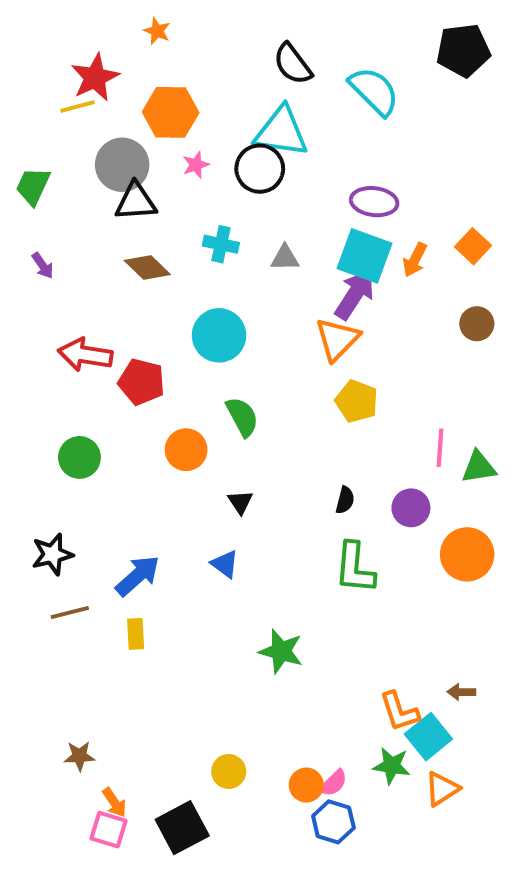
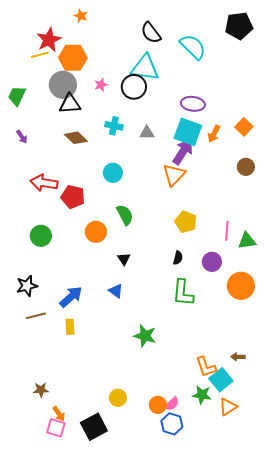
orange hexagon: (171, 112) -> (73, 58), moved
cyan circle: (219, 335) -> (113, 173), size x0.7
yellow pentagon: (357, 401) -> (186, 222), moved

